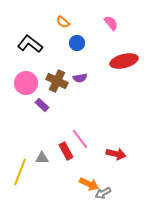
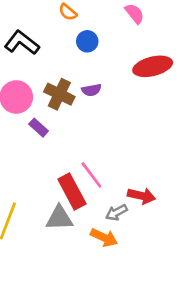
red rectangle: (66, 151) -> (72, 192), size x1.4
gray triangle: (42, 158) -> (59, 218), moved, size x1.5
gray arrow: (103, 193) -> (116, 212), moved

